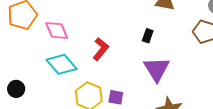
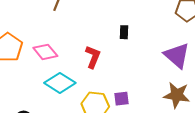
black rectangle: (148, 36) -> (124, 32), moved
purple triangle: (157, 69) -> (177, 55), moved

